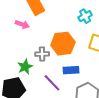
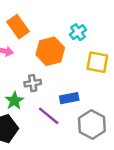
orange hexagon: (63, 44) -> (50, 51), moved

